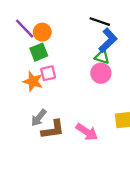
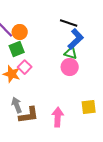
pink square: (48, 73) -> (25, 67), turned -32
gray arrow: (39, 118) -> (17, 105), turned 119
pink arrow: (87, 132) -> (58, 117), turned -120

